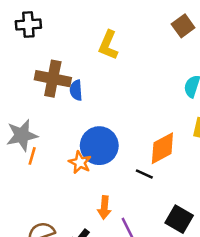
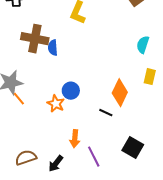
blue circle: (99, 146) -> (71, 91), size x0.6
orange diamond: (162, 148) -> (120, 93), turned -36
orange line: (32, 156) -> (19, 99), turned -56

